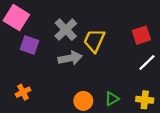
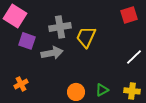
gray cross: (66, 30) -> (60, 27), turned 35
red square: (141, 35) -> (129, 15), moved
gray arrow: (70, 58) -> (52, 53), moved

